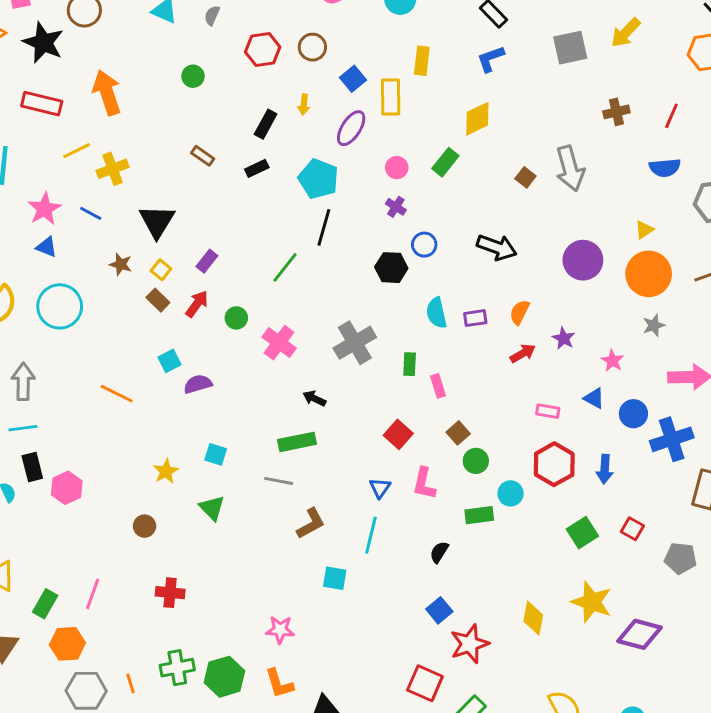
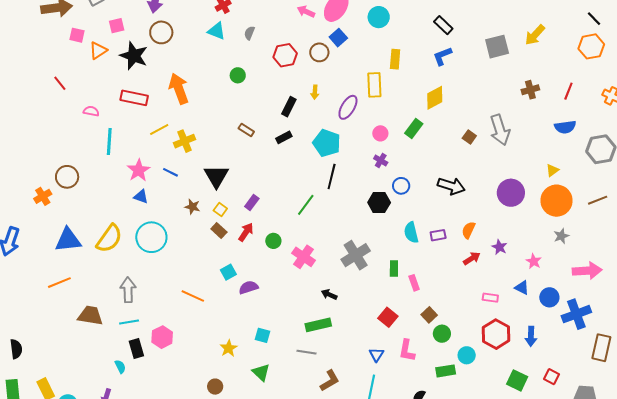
blue square: (353, 79) -> (338, 38), moved
pink hexagon: (67, 488) -> (162, 337), moved
green square: (582, 533) -> (517, 380), turned -30

